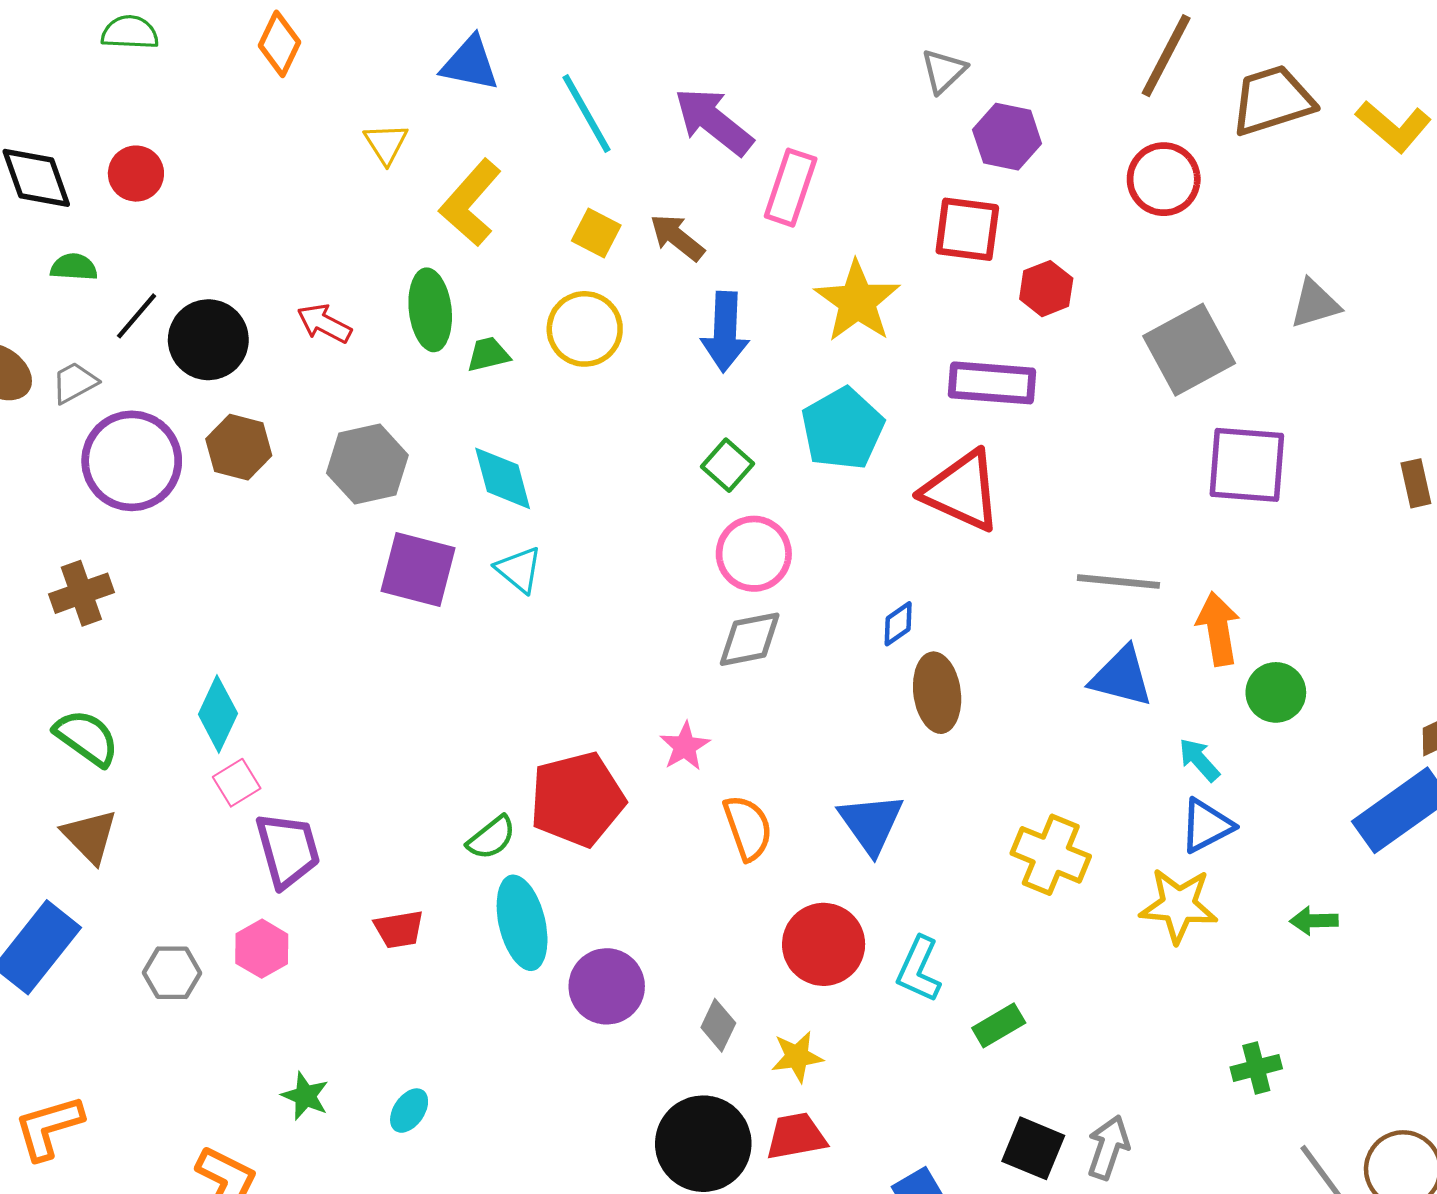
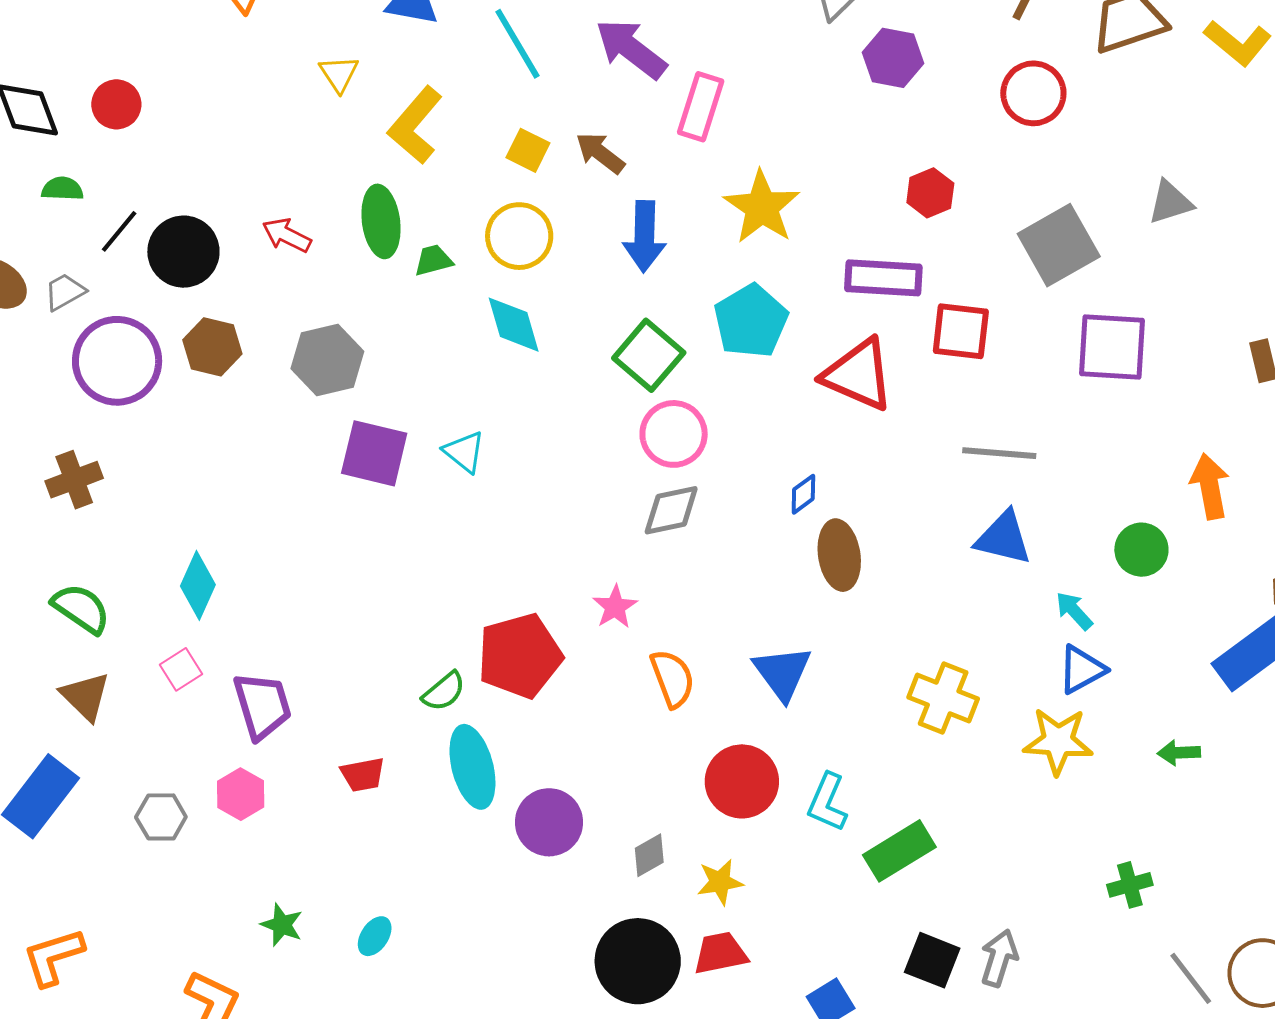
red square: (967, 229) -> (961, 331), moved
green square: (727, 465) -> (649, 355), size x1.5
cyan diamond: (503, 478) -> (514, 325), moved
orange arrow: (1218, 629) -> (1210, 486), moved
pink square: (237, 783) -> (181, 669), moved
gray diamond: (718, 1025) -> (649, 855), turned 36
green rectangle: (999, 1025) -> (899, 851), size x1.5

